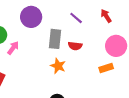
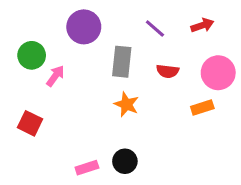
red arrow: (106, 16) -> (202, 25), turned 104
red semicircle: (75, 46) -> (168, 71), moved

